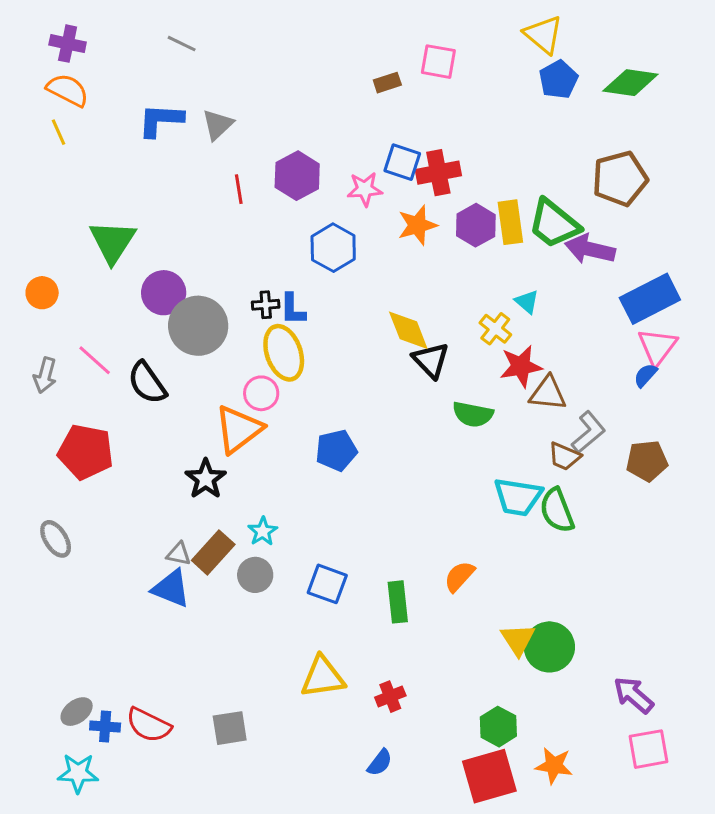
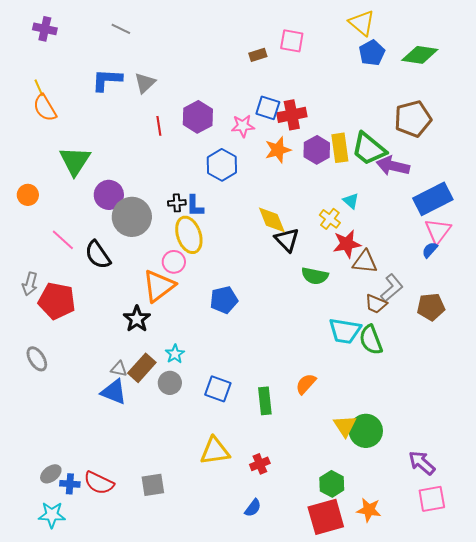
orange semicircle: (68, 90) -> (45, 108), moved, turned -148
gray arrow: (45, 375) -> (30, 284), moved

